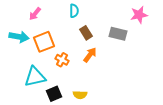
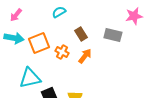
cyan semicircle: (74, 11) -> (59, 12), moved, turned -120
pink arrow: (35, 14) -> (16, 15), moved
orange cross: (62, 60) -> (62, 52), moved

